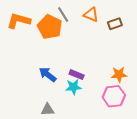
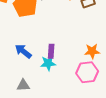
purple rectangle: (77, 75) -> (51, 51), turned 72

